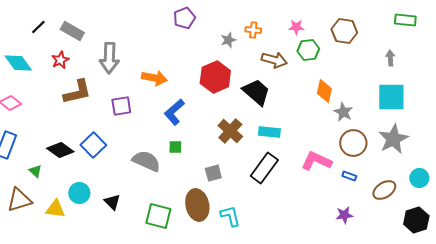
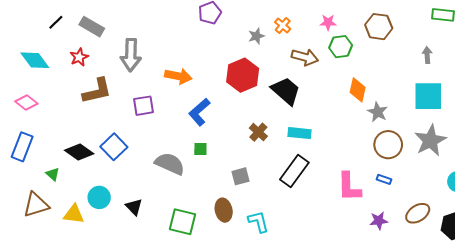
orange cross: (253, 30) -> (283, 25), turned 35
brown cross: (230, 131) -> (258, 132), size x0.7
pink L-shape: (316, 161) -> (349, 187), moved, turned -116
brown ellipse: (384, 190) -> (418, 213), moved
brown ellipse: (197, 205) -> (224, 210), size x0.7

